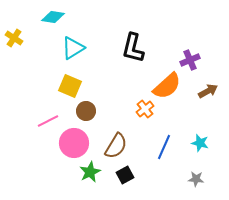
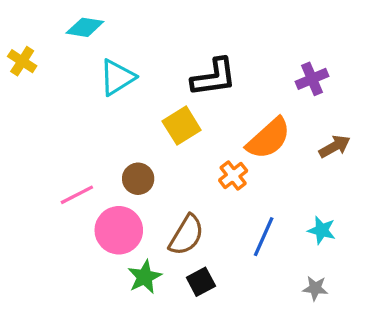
black L-shape: (133, 48) -> (214, 77), turned -112
purple cross: (190, 60) -> (312, 79), moved
yellow square: (70, 86) -> (182, 126), moved, turned 35

